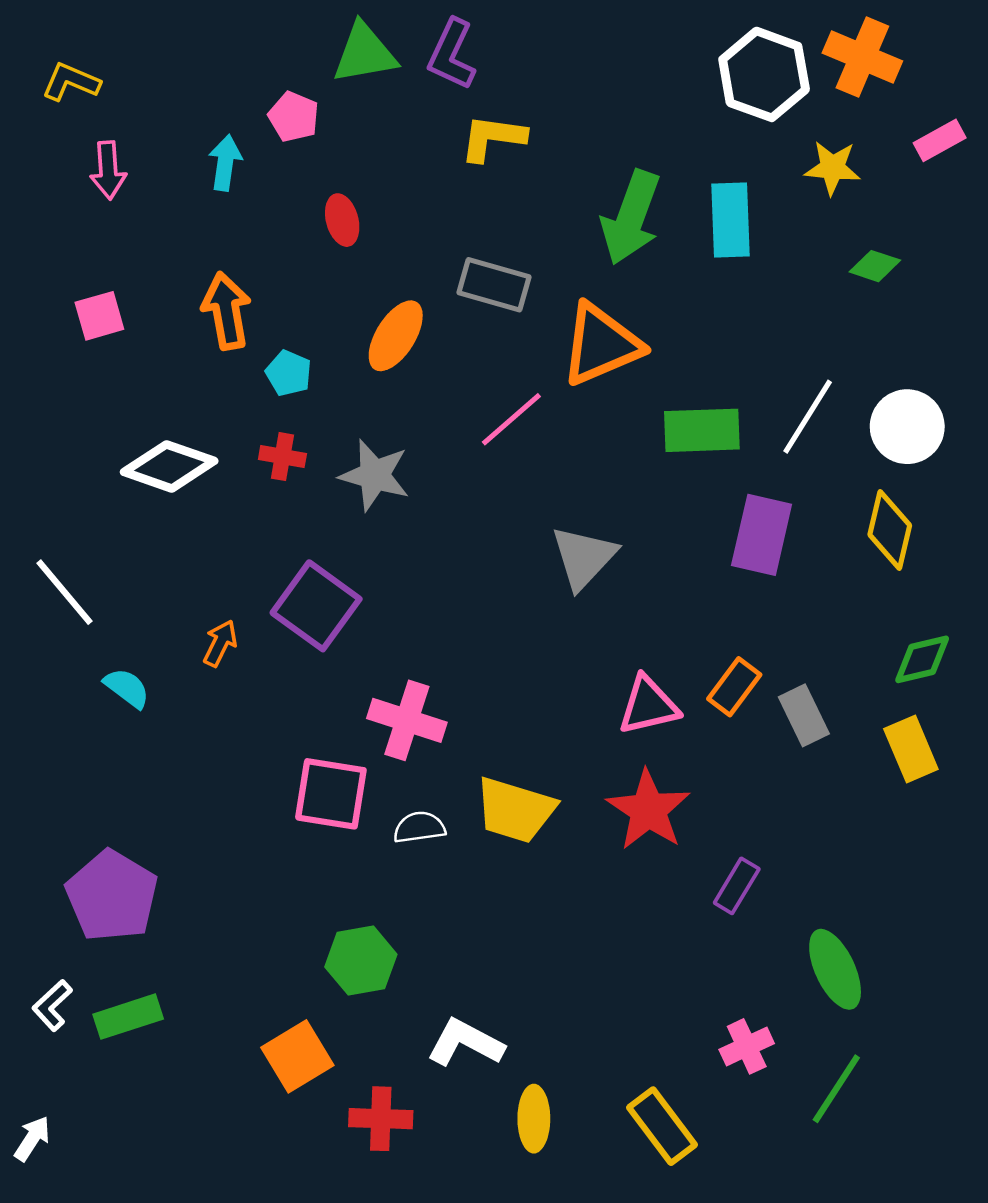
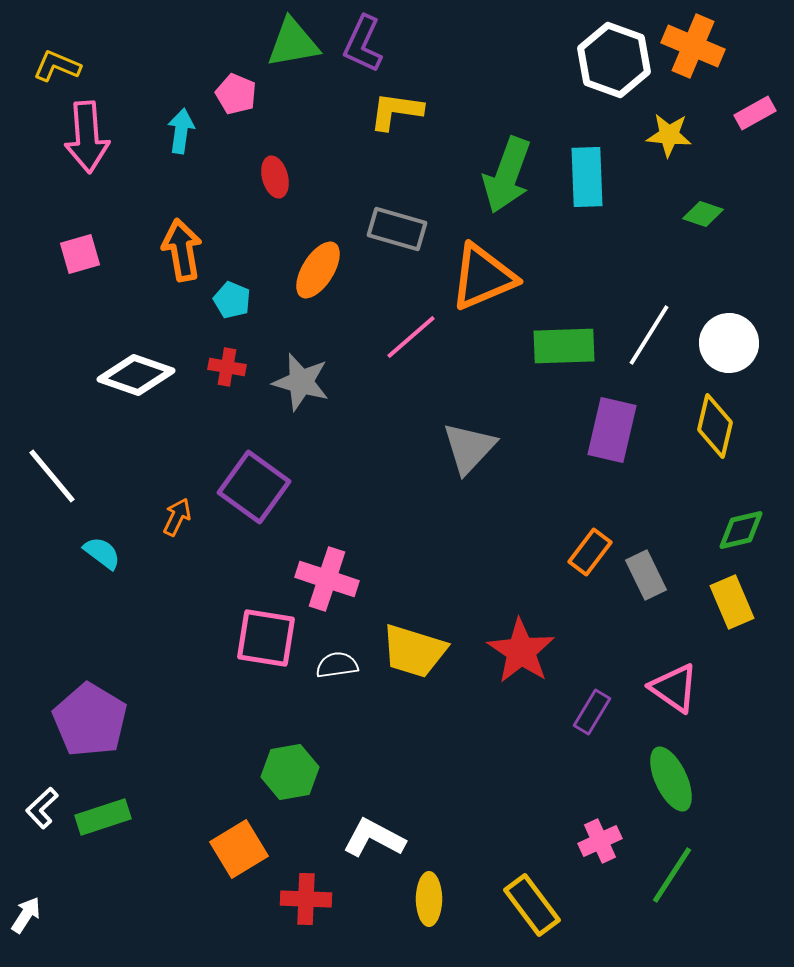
pink arrow: (108, 170) -> (87, 137), size x1.5
pink triangle: (648, 705) -> (674, 688), moved, turned 48

